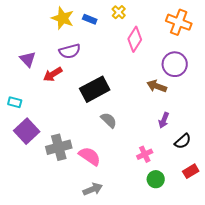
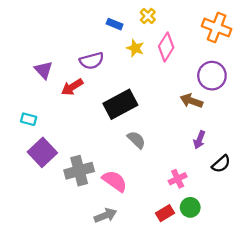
yellow star: (63, 18) -> (135, 48), moved, size x0.7
red rectangle: (191, 171) -> (165, 213), moved
gray arrow: (93, 189) -> (105, 215), moved

